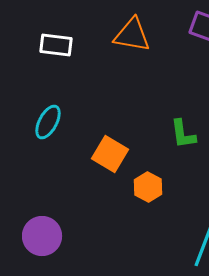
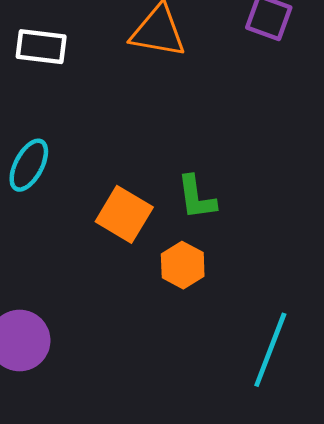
green L-shape: (183, 134) -> (196, 197), moved

